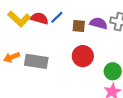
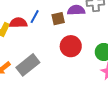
gray rectangle: (36, 61) -> (28, 65), turned -30

